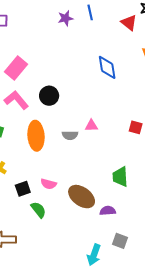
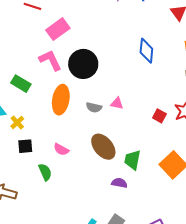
black circle: (49, 96) -> (83, 64), size x1.5
black square: (23, 189) -> (25, 146), moved
brown ellipse: (82, 197) -> (103, 147), moved
purple semicircle: (108, 211) -> (119, 183), moved

